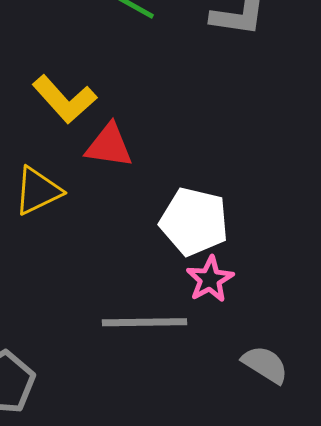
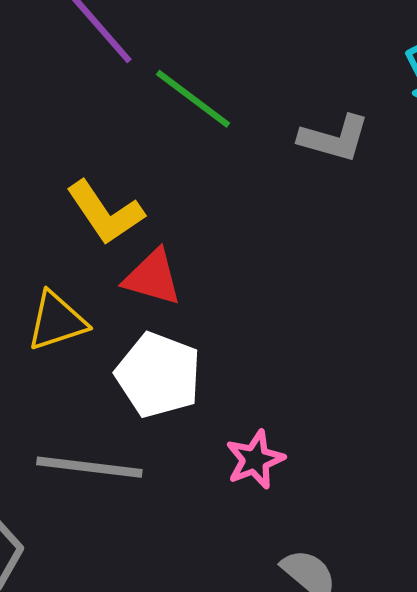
white pentagon: (194, 222) -> (158, 375), moved
gray line: (145, 322) -> (89, 467), moved

